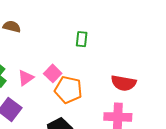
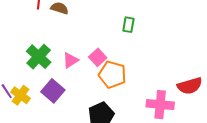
red semicircle: (124, 83) -> (190, 86), moved, turned -30

